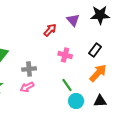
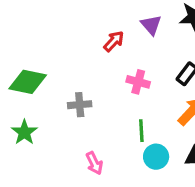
green line: (67, 85) -> (141, 131), turned 32
pink arrow: (27, 87) -> (94, 163), moved, turned -88

